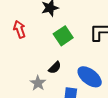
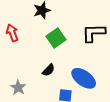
gray star: (38, 83) -> (18, 88), moved

